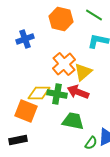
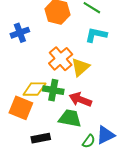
red arrow: (78, 92) -> (80, 100), moved
black rectangle: (18, 140) -> (41, 138), moved

